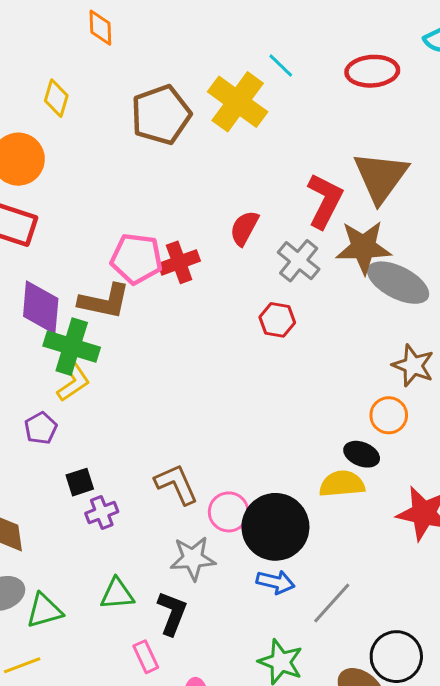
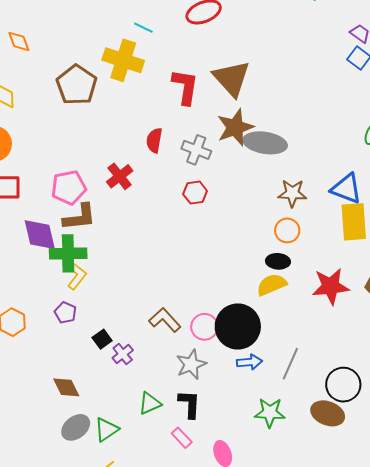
red L-shape: (325, 201) -> (185, 87), moved
pink pentagon: (136, 259) -> (69, 188), moved

